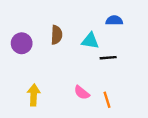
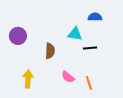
brown semicircle: (57, 35) -> (50, 51), moved

